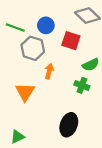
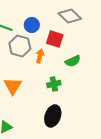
orange arrow: (49, 71) -> (40, 56), moved
green cross: (82, 85) -> (54, 84), moved, turned -32

